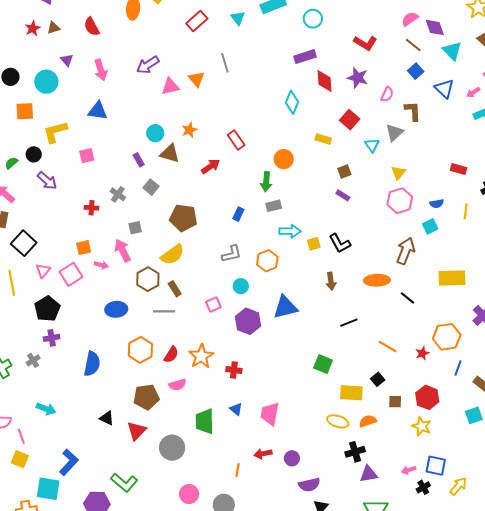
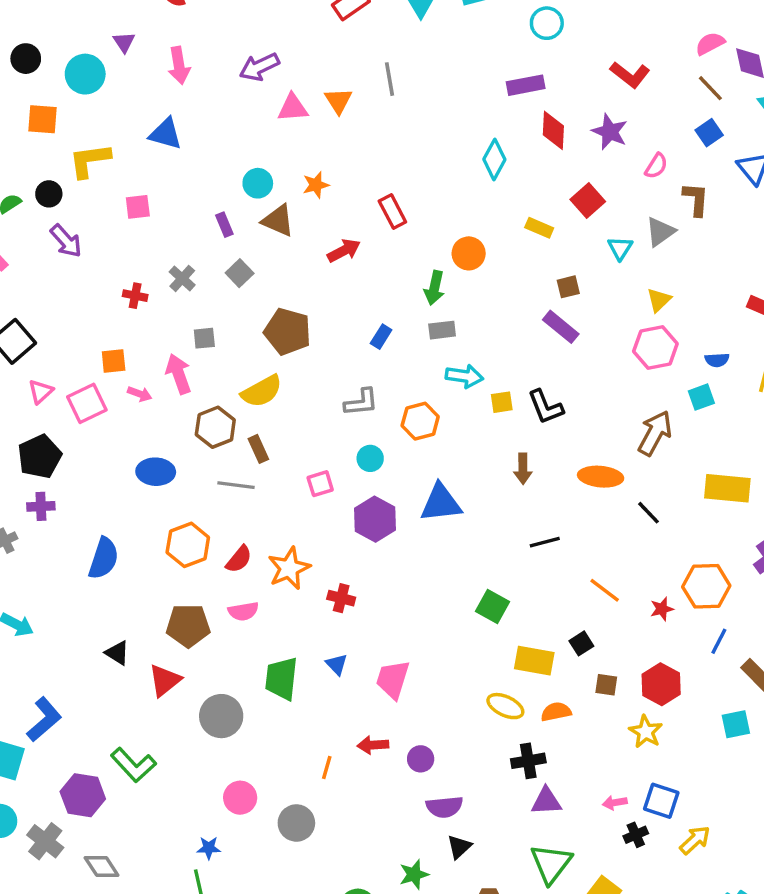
purple rectangle: (343, 195) -> (561, 327), size x1.5

